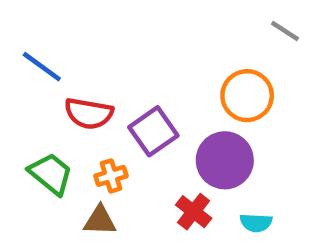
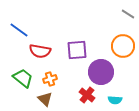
orange circle: (247, 96) -> (123, 46), moved
purple square: (153, 131) -> (77, 50), moved, turned 30
brown triangle: (100, 221) -> (45, 99), turned 42

